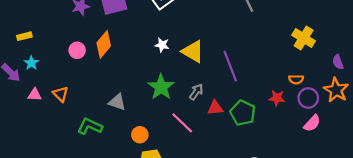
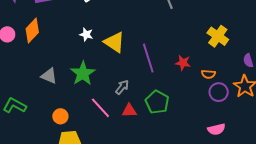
gray arrow: (196, 92) -> (122, 87), moved
red star: (277, 98) -> (183, 63), moved
gray triangle: (117, 102) -> (49, 76), moved
red triangle: (215, 108) -> (129, 111), moved
pink semicircle: (312, 123) -> (216, 129), moved, turned 30

